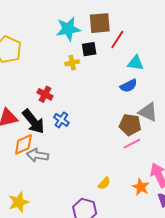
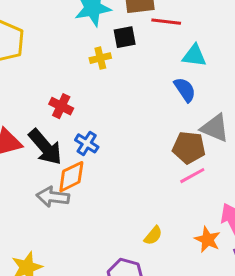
red line: (117, 40) -> (166, 22), turned 66
blue semicircle: (129, 86) -> (185, 90), turned -96
orange diamond: (23, 144) -> (71, 177), moved

